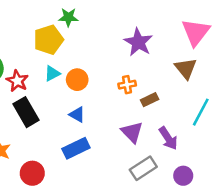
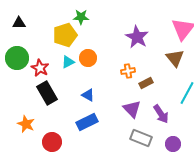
orange circle: (77, 80) -> (88, 58), moved
gray rectangle: (143, 168) -> (141, 138), turned 55

